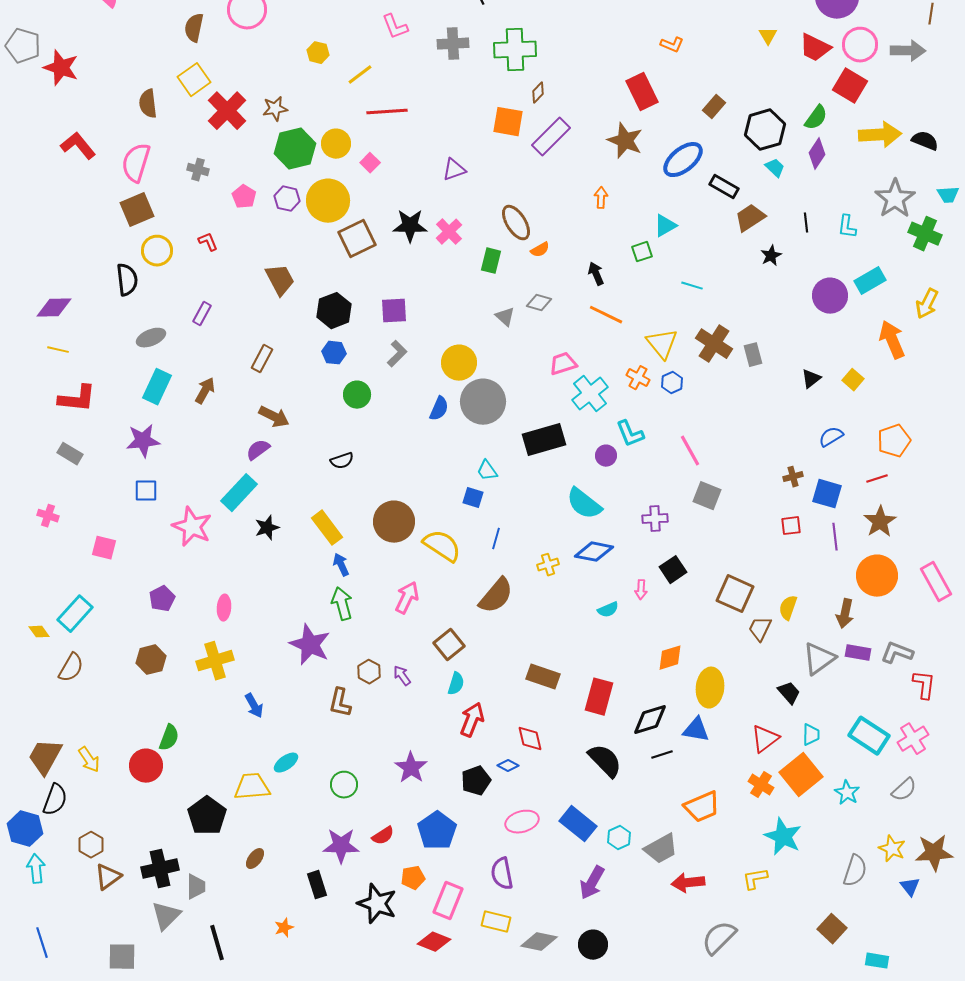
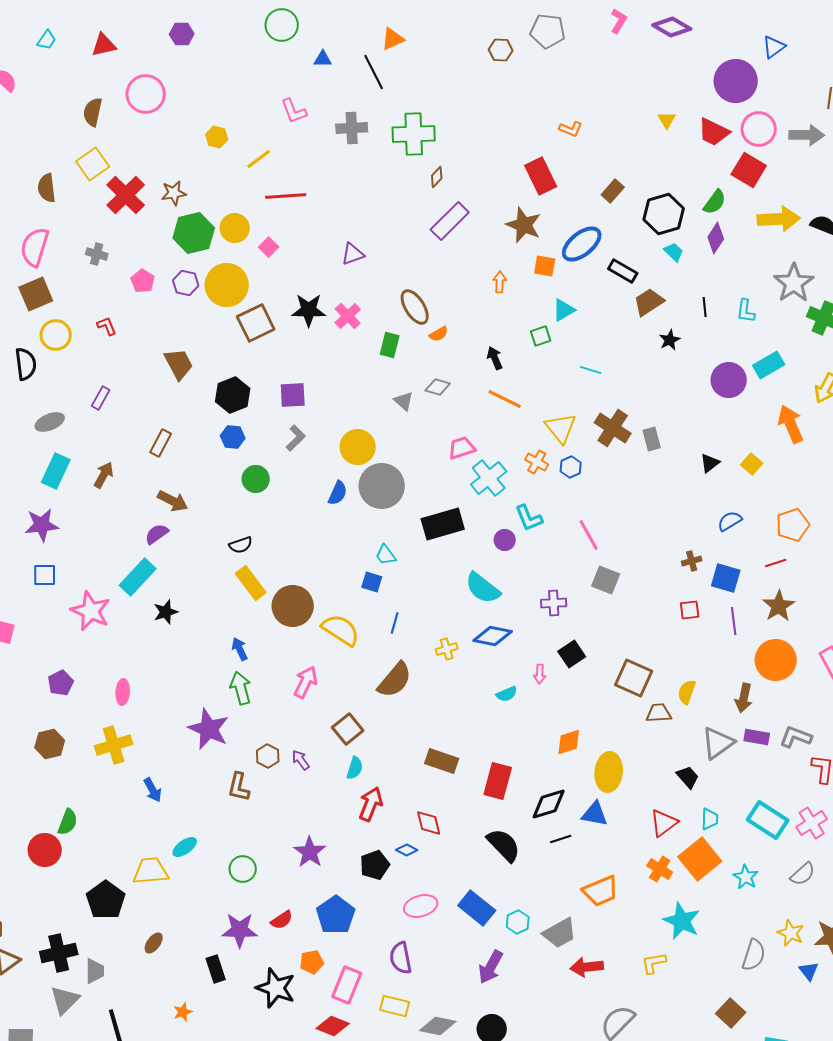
orange square: (508, 122) -> (545, 266), moved, size x0.7
yellow rectangle: (327, 528) -> (251, 583), moved
brown trapezoid: (760, 629) -> (659, 713), turned 60

